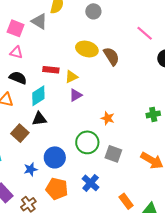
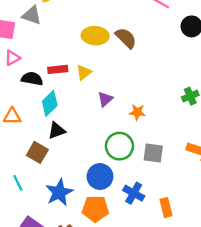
pink triangle: (16, 52) -> (12, 58), turned -32
black semicircle: (18, 78) -> (32, 79), moved
purple triangle: (76, 95) -> (105, 99), moved
blue circle: (55, 157) -> (100, 177), moved
blue star: (31, 169) -> (59, 192), size x1.6
orange rectangle: (126, 201) -> (166, 208), moved, turned 35

